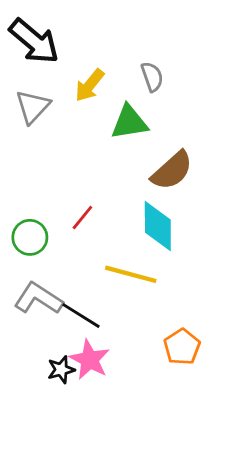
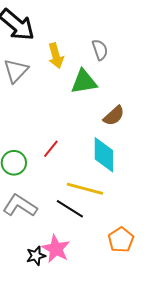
yellow arrow: (90, 85) -> (56, 56), turned -55
brown semicircle: (172, 171) -> (114, 116), size x0.7
black line: (81, 316) -> (70, 209), moved

